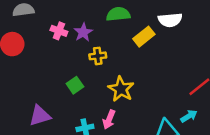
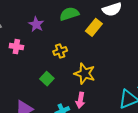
pink cross: (59, 31) -> (16, 47), moved
purple star: (83, 32) -> (36, 24), moved

